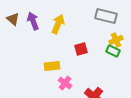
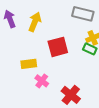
red square: (81, 49) -> (58, 47), size x1.5

